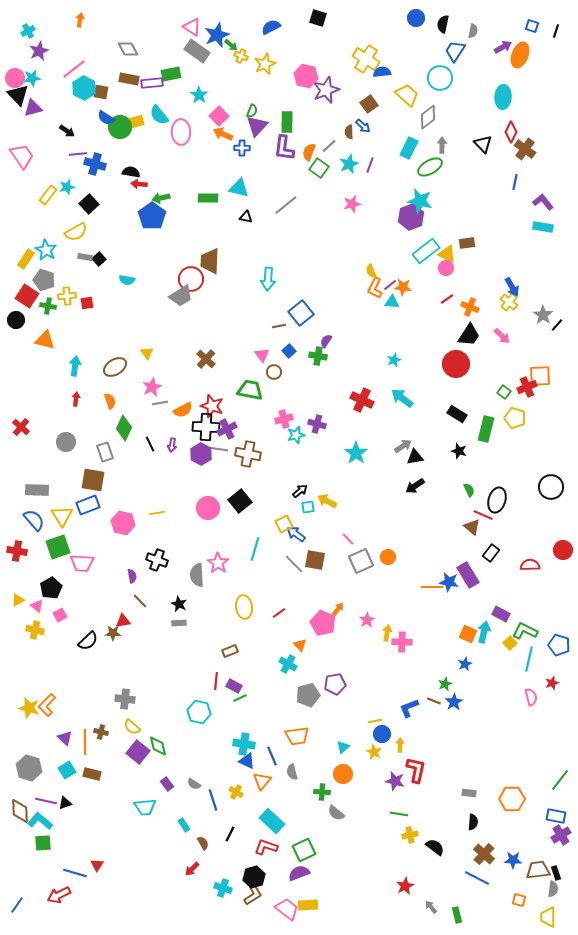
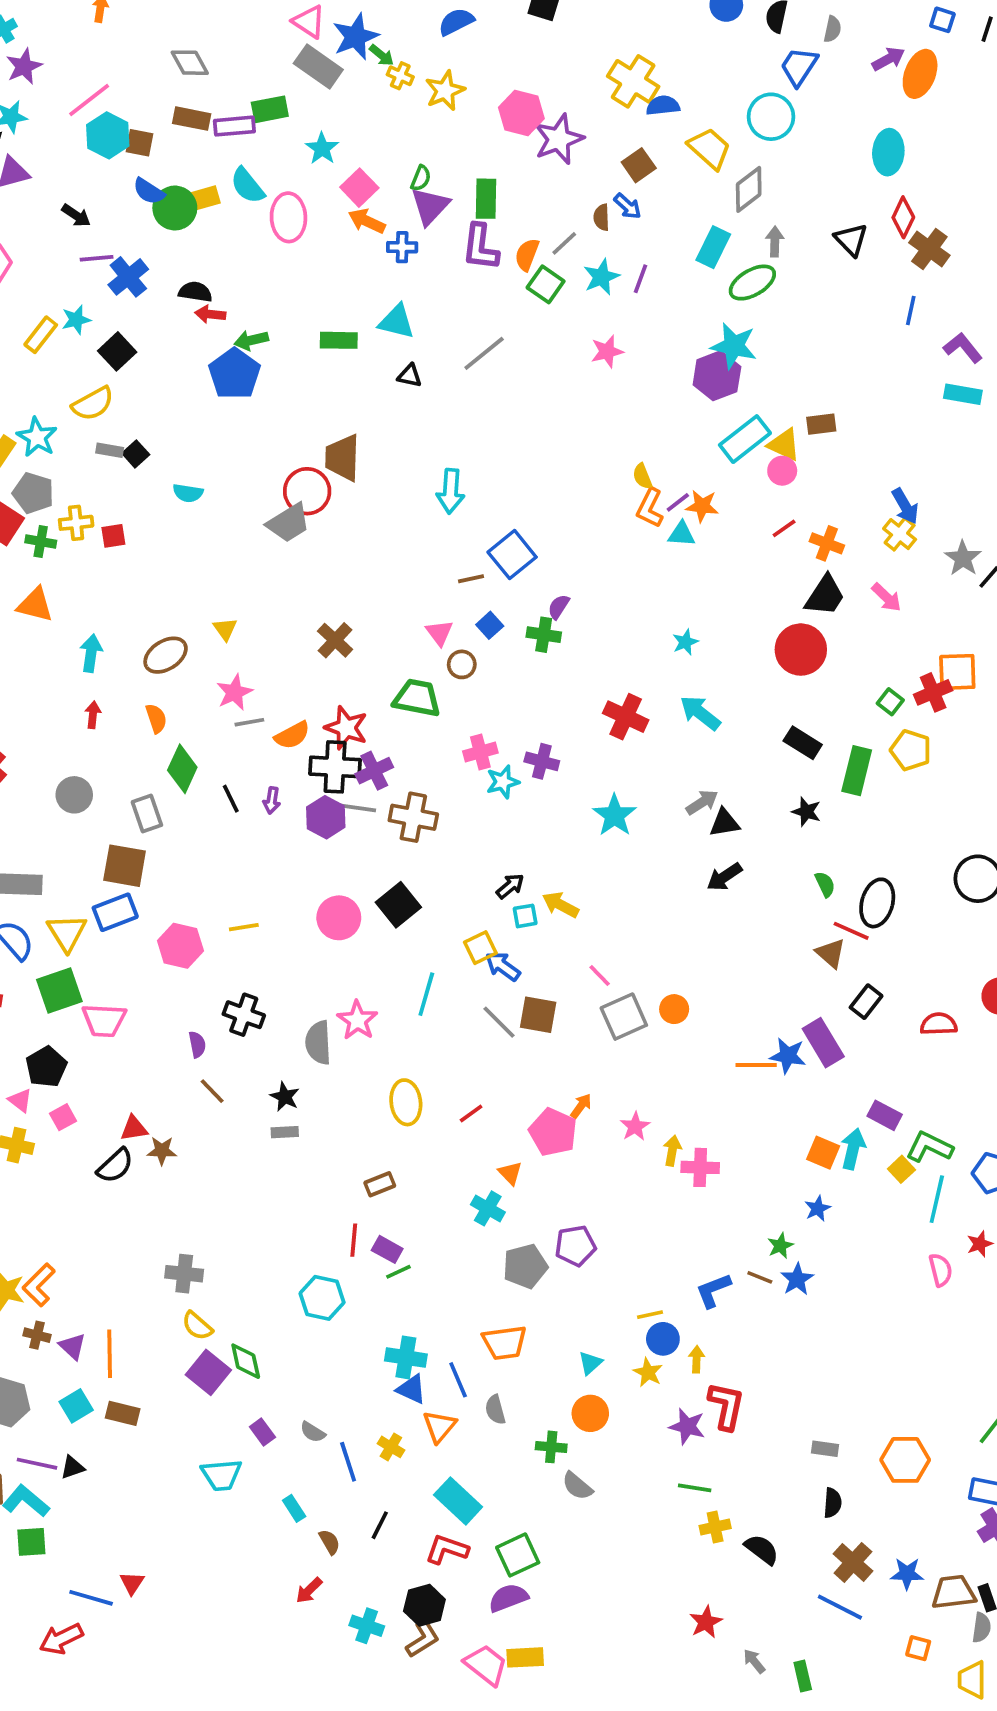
blue cross: (95, 164) -> (128, 277), turned 35
red triangle: (123, 621) -> (134, 1128), moved
brown cross: (101, 732) -> (37, 1335), moved

